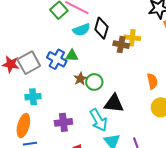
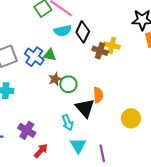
orange semicircle: (152, 81) -> (98, 95), moved
black triangle: (114, 103) -> (85, 108), turned 35
cyan arrow: (99, 120) -> (68, 123), size x0.7
purple cross: (63, 122) -> (27, 130), moved, turned 30

